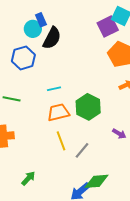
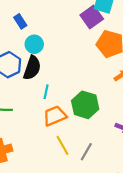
cyan circle: (33, 29) -> (34, 44), moved
black semicircle: (52, 38) -> (32, 68), moved
cyan line: (54, 89) -> (46, 92), turned -56

